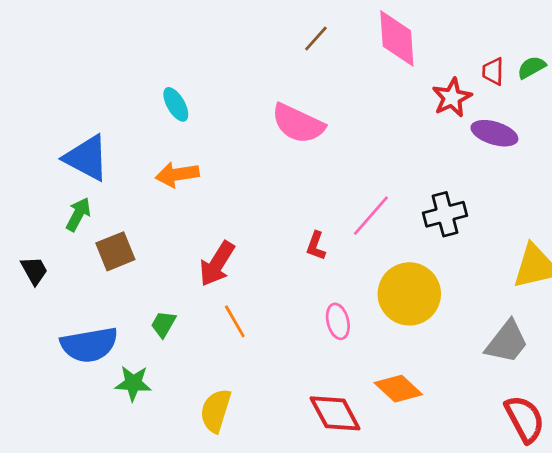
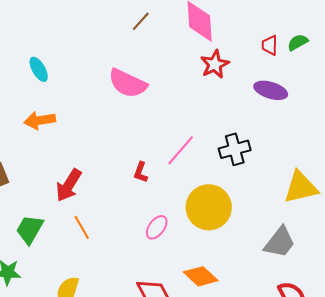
red star: (452, 98) -> (215, 64), moved
pink ellipse: (338, 321) -> (157, 227), turned 50
green trapezoid: (163, 324) -> (30, 229), size x1.5

